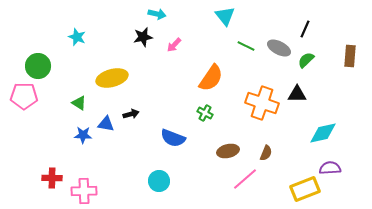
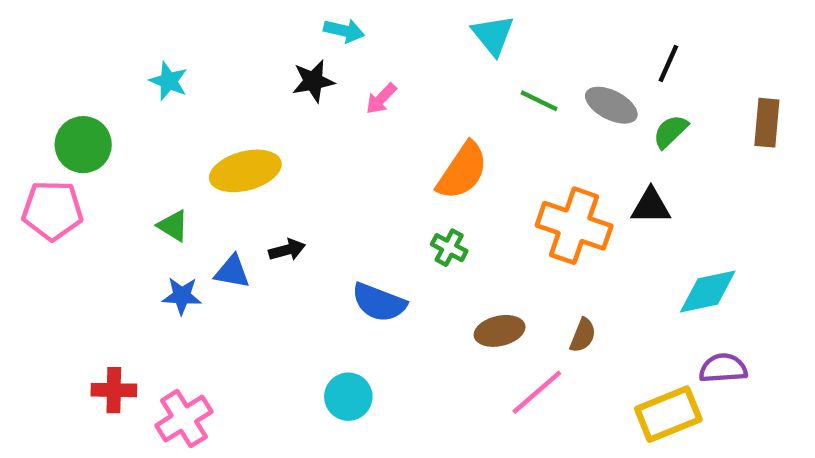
pink cross: (84, 191) -> (184, 419), turned -30

